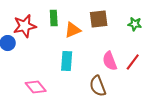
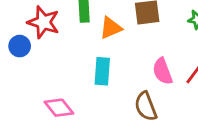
red star: (25, 26) -> (43, 22), turned 30

